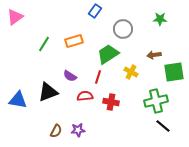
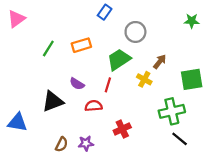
green star: (160, 19) -> (192, 21), moved
brown arrow: (154, 55) -> (160, 62), moved, turned 136
blue triangle: (18, 100) -> (17, 122), moved
red cross: (111, 102) -> (122, 129), moved, turned -35

